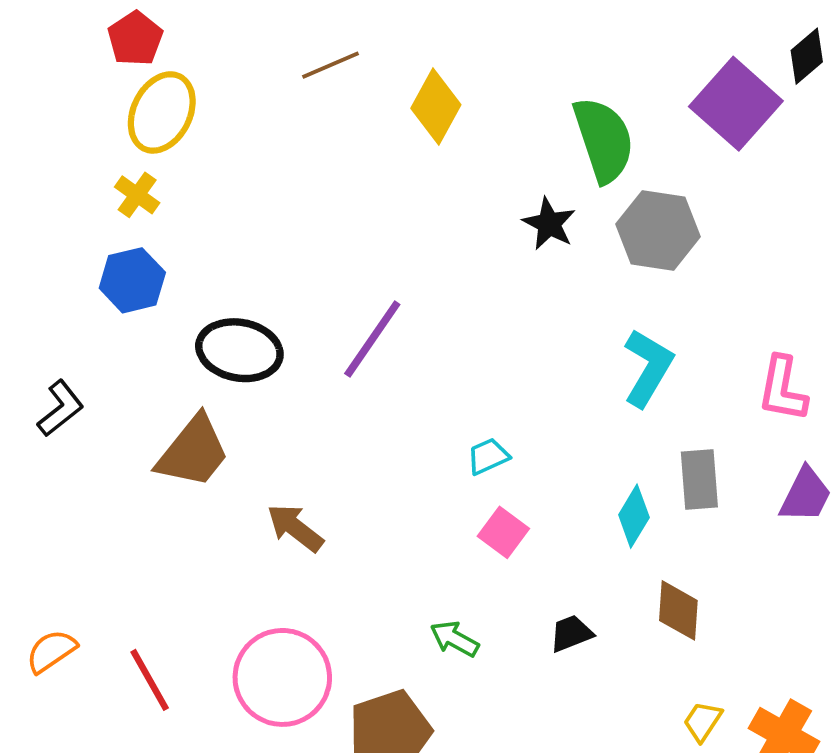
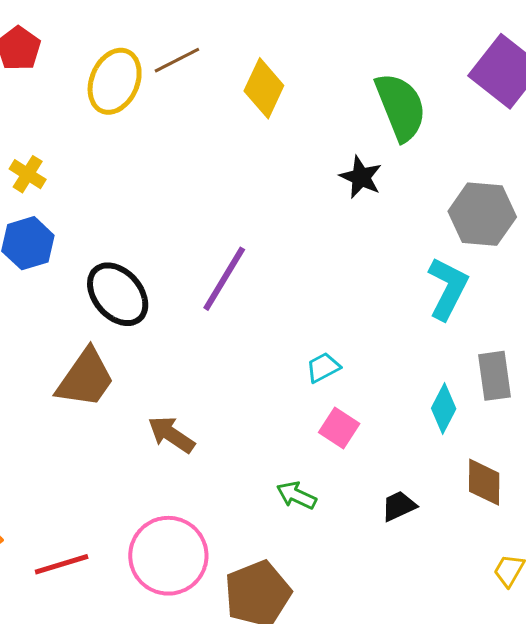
yellow ellipse: (162, 112) -> (115, 81), moved
gray hexagon: (658, 230) -> (482, 214), moved
black ellipse: (239, 350) -> (118, 294), turned 42
green arrow: (454, 639) -> (296, 495), moved
red line: (150, 680) -> (62, 564), turned -74

